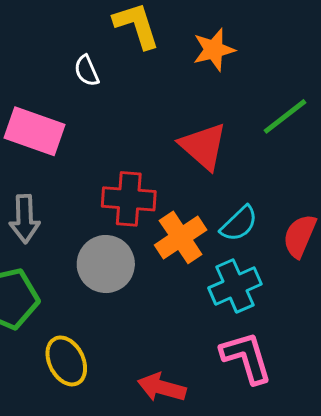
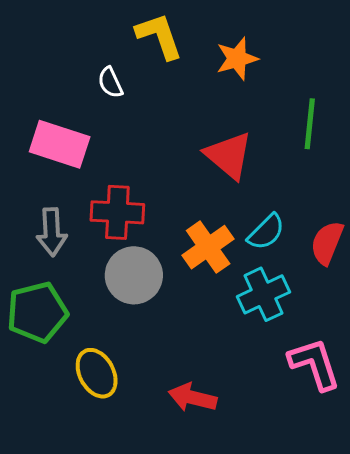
green line: (285, 116) -> (310, 124), turned -45
red cross: (129, 199) -> (117, 212), moved
pink L-shape: (246, 357) -> (314, 364), moved

